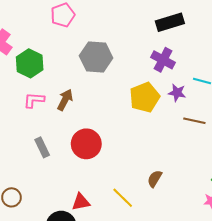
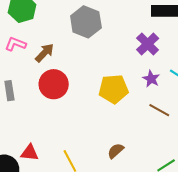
yellow pentagon: (145, 97) -> (114, 89), moved
red circle: (86, 144) -> (54, 84), moved
brown semicircle: (155, 179) -> (116, 151), moved

